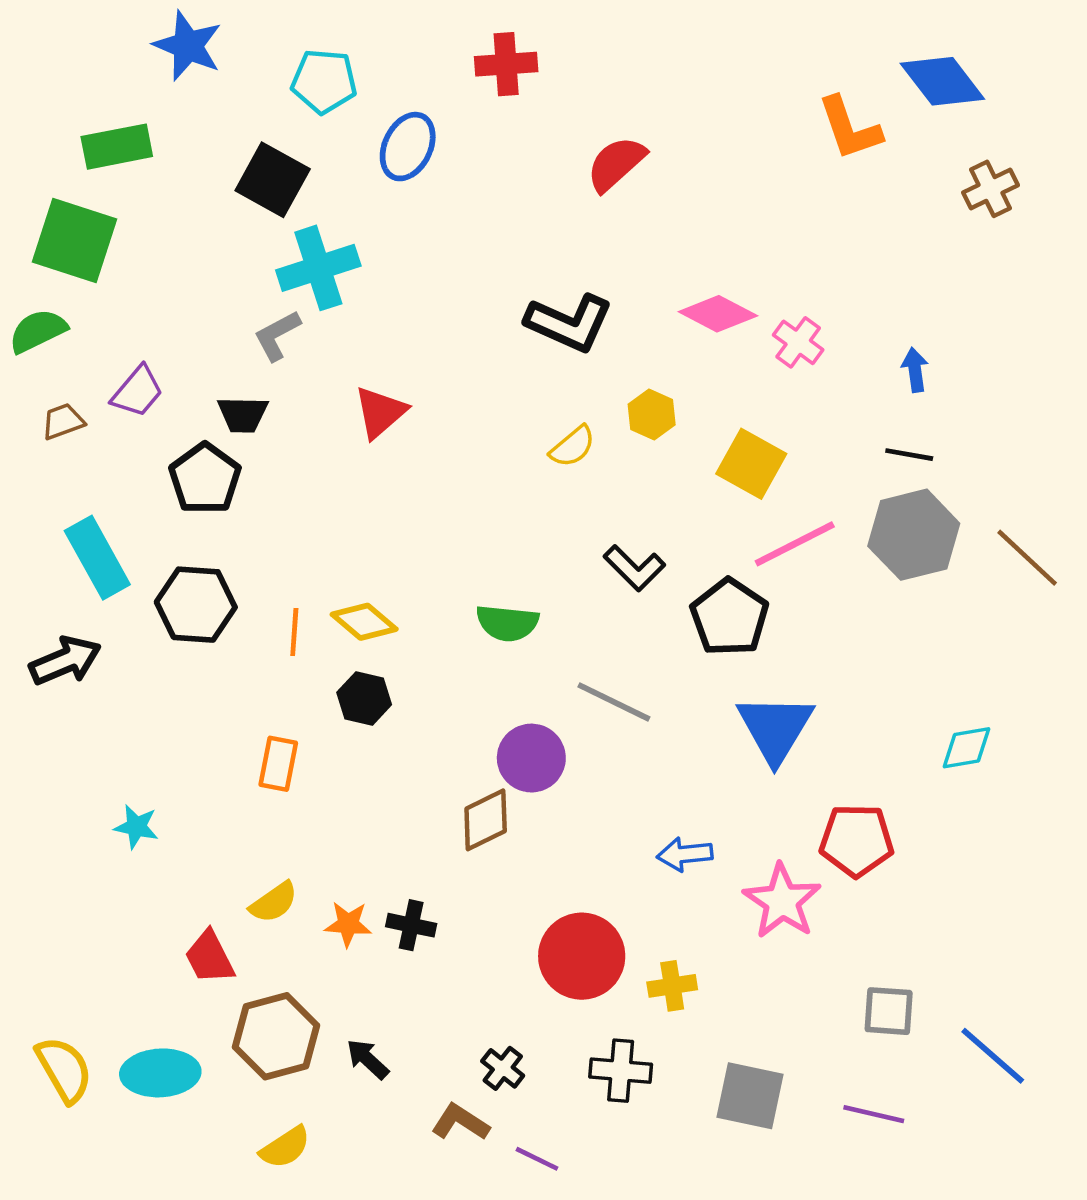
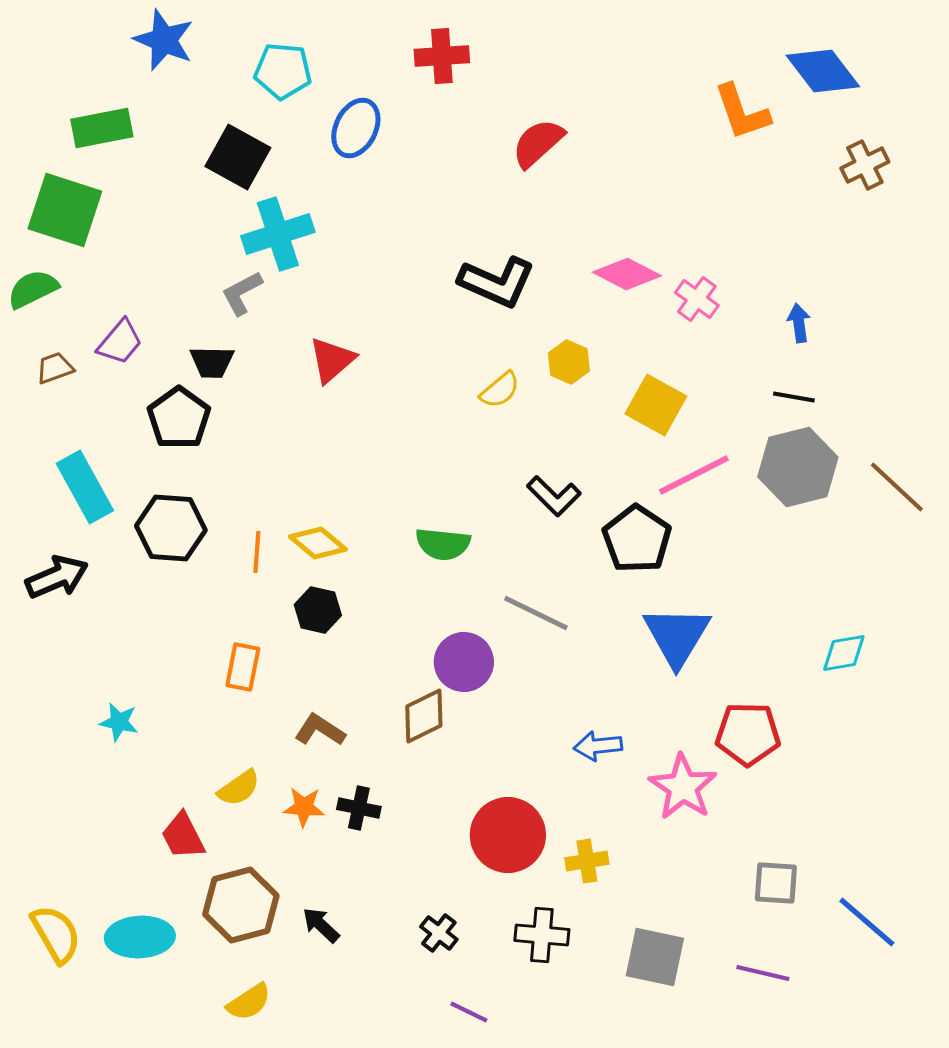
brown L-shape: (460, 1122) -> (320, 730), moved

